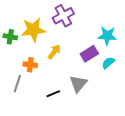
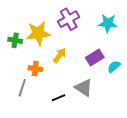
cyan star: (107, 36) -> (108, 23), moved
gray triangle: (78, 84) -> (84, 88), turned -36

